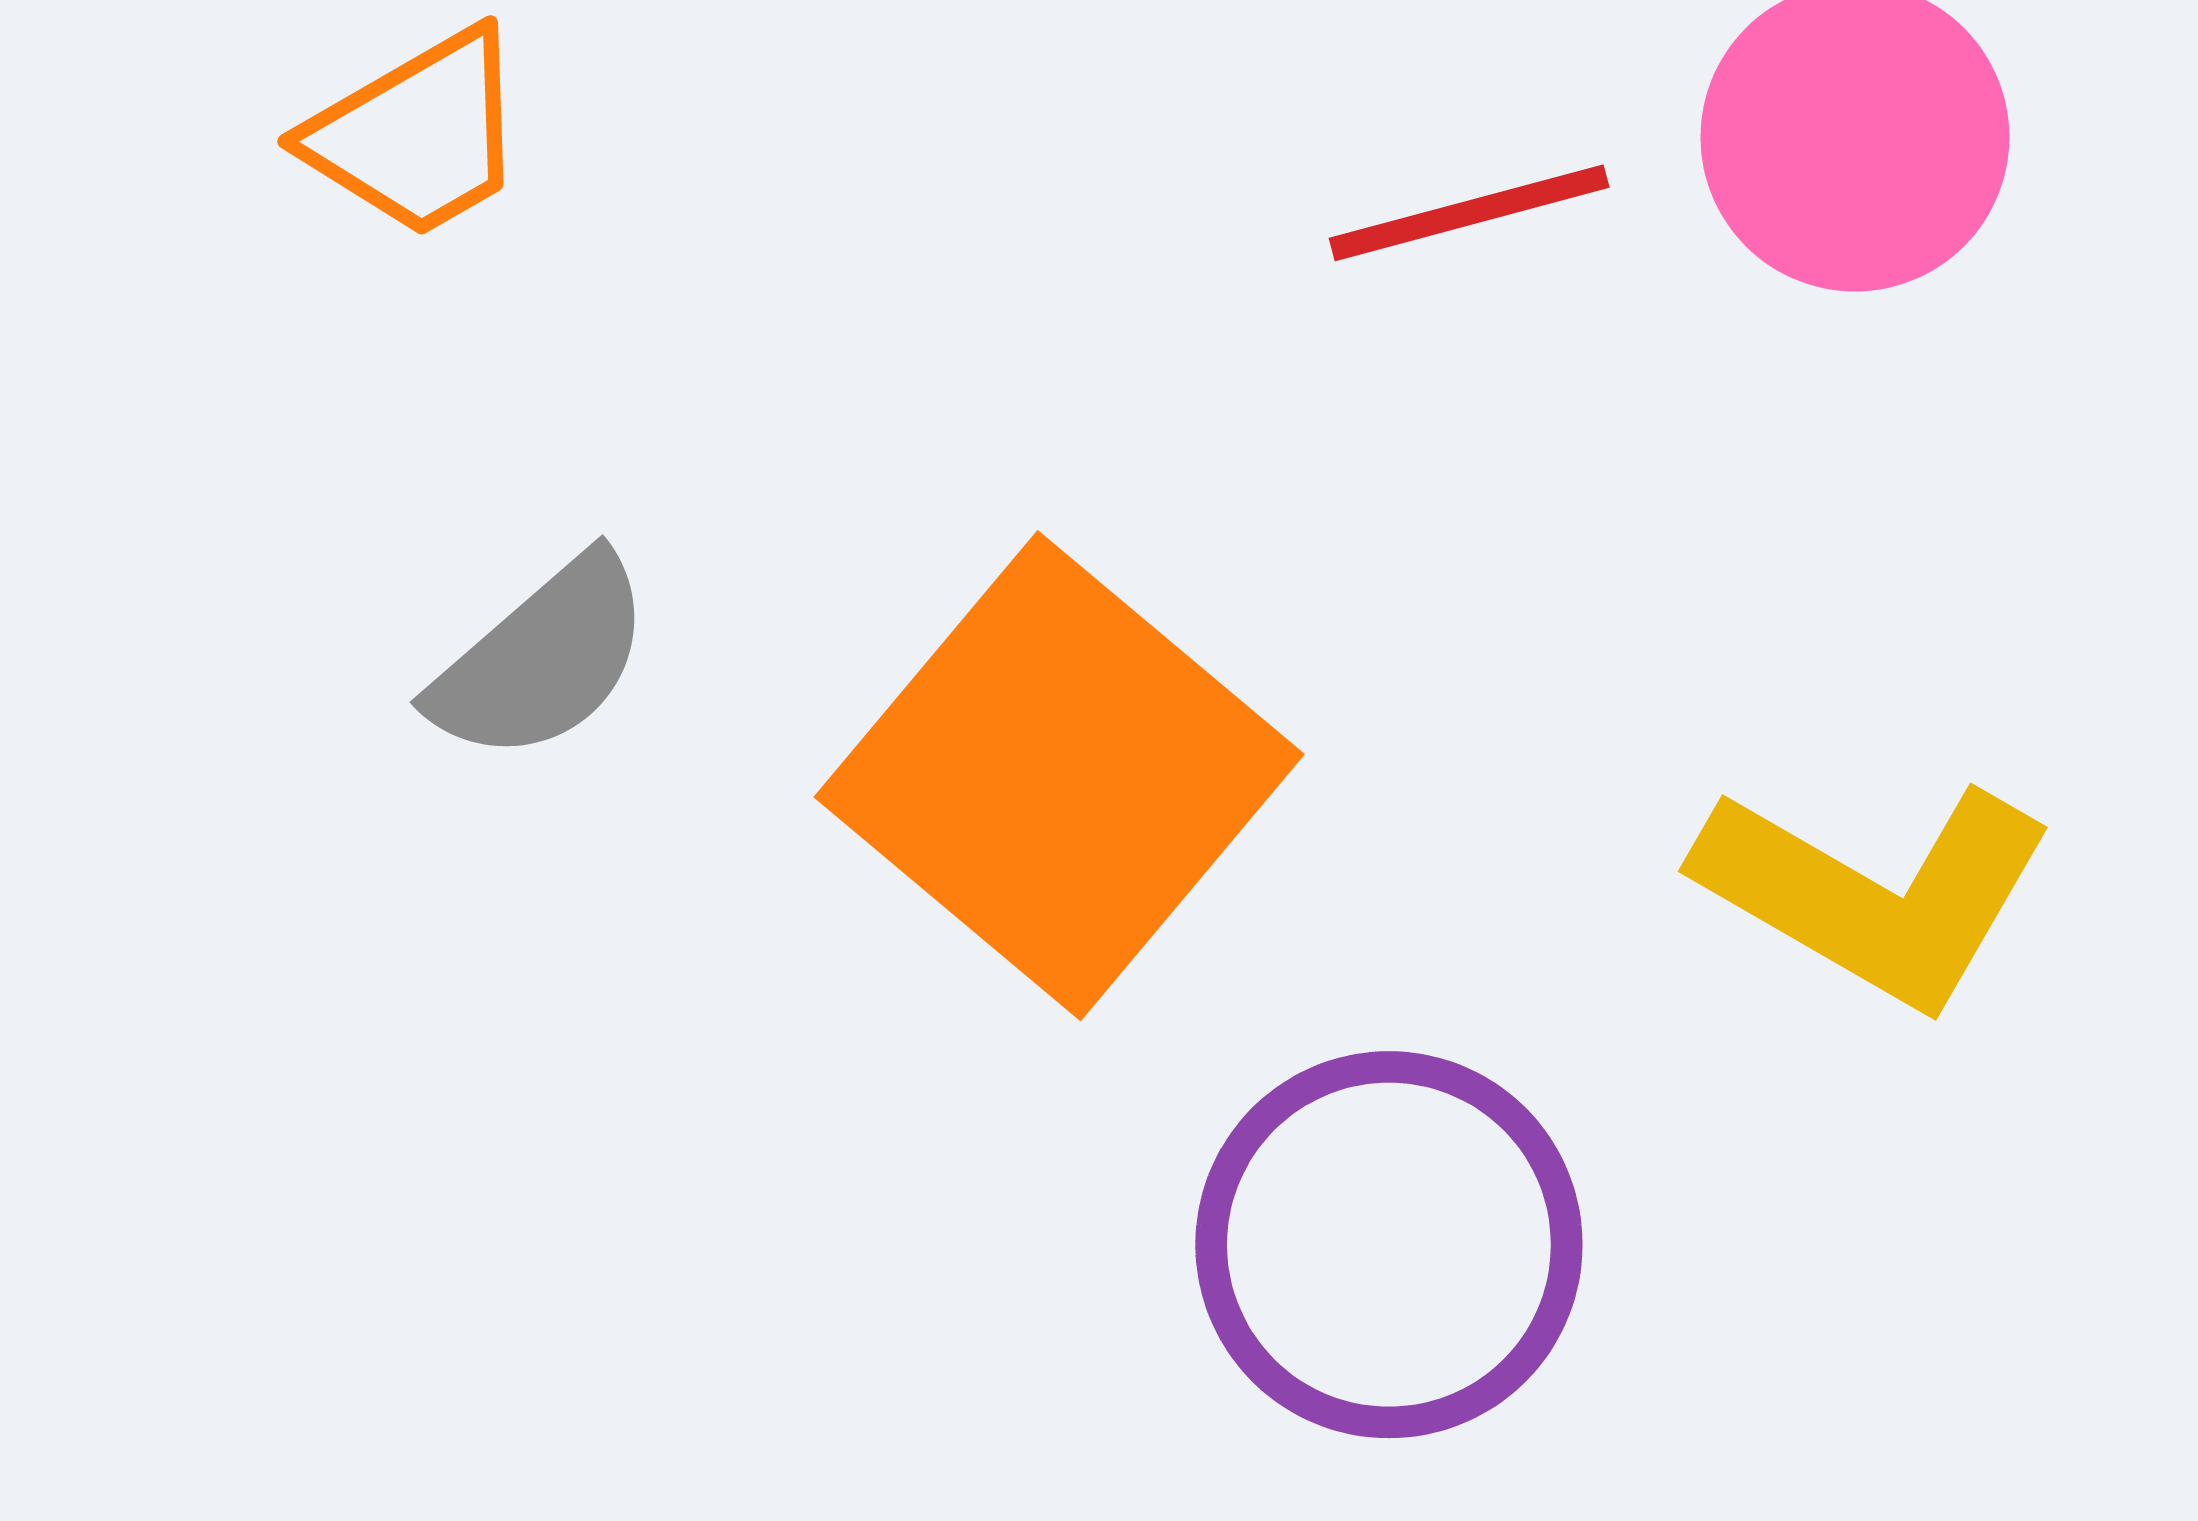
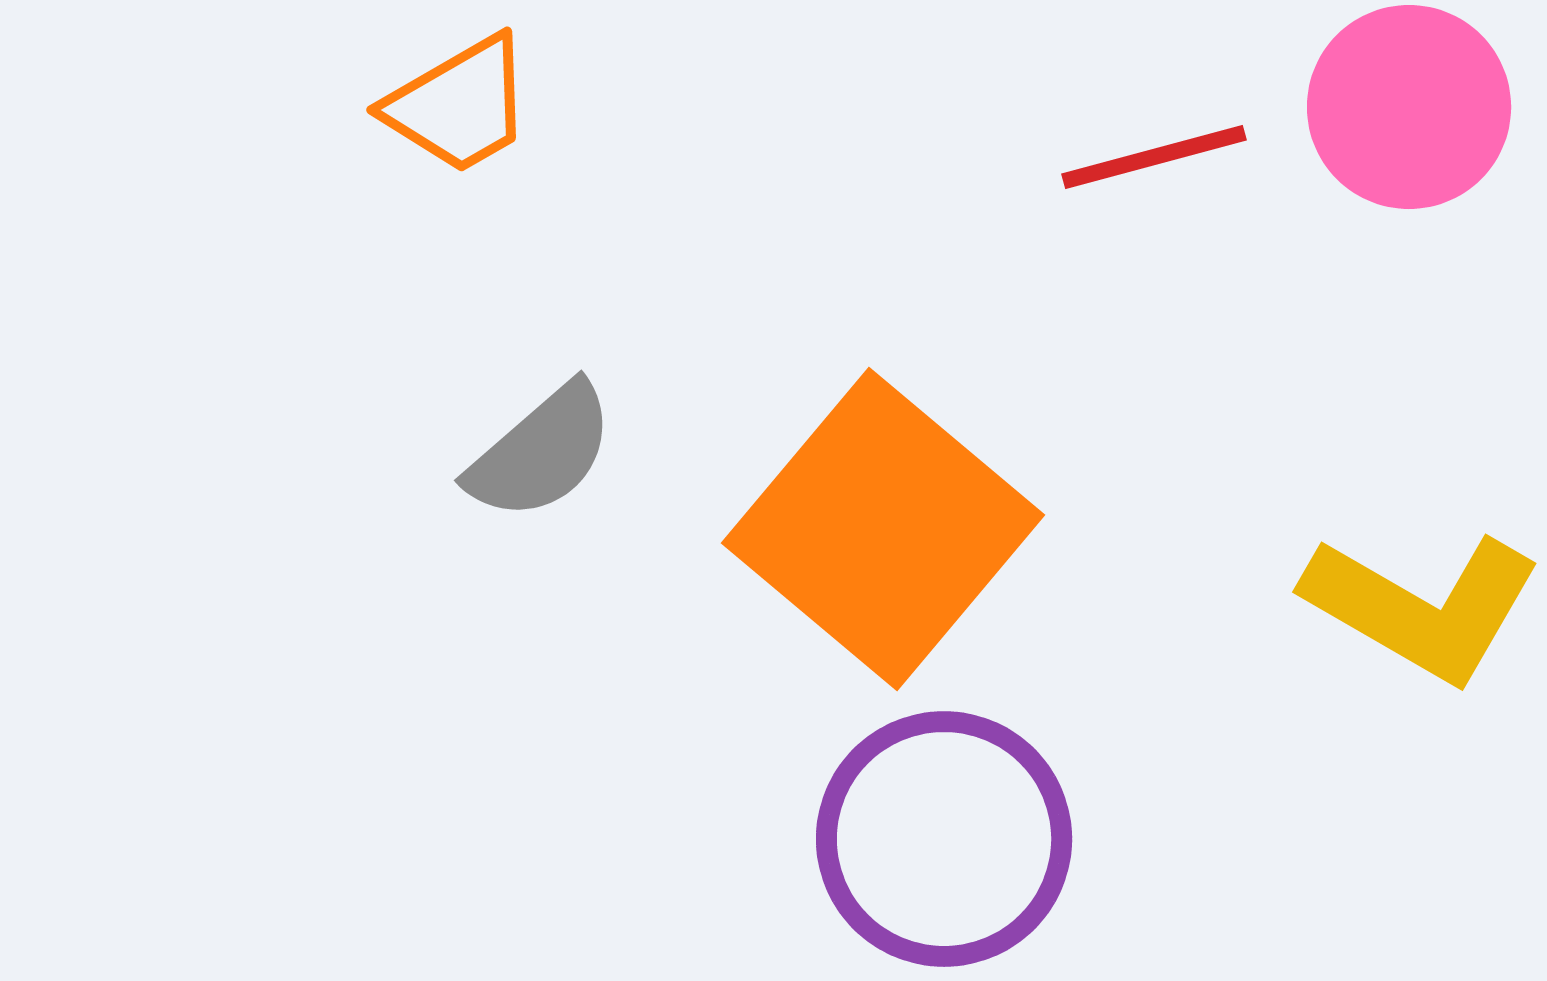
purple circle: (1389, 1245) -> (944, 839), moved

